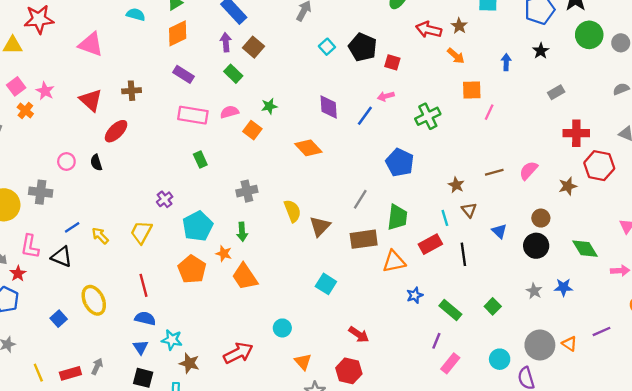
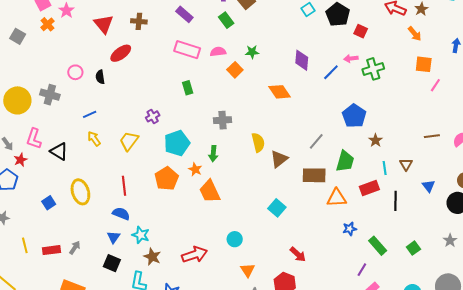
green cross: (428, 116) -> (373, 69), moved
brown star: (456, 185) -> (376, 140), moved
blue line: (72, 227) -> (90, 114), moved

